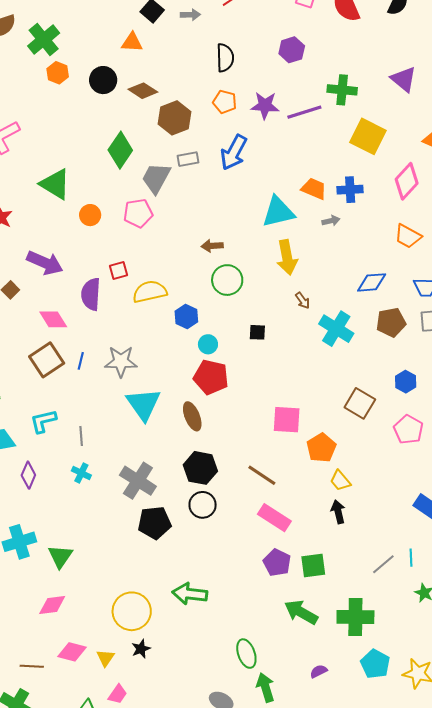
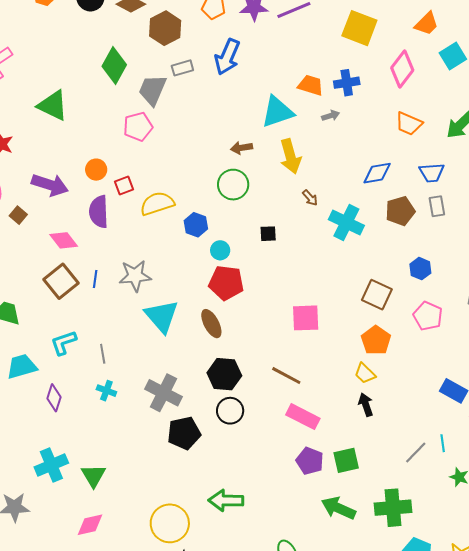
orange circle: (90, 215) -> (96, 170), moved
brown arrow: (212, 246) -> (242, 148), moved
orange pentagon: (321, 448) -> (376, 340), moved

